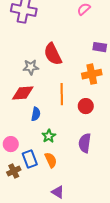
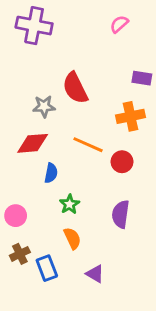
orange line: (62, 94) -> (88, 145), turned -65
blue rectangle: (30, 159) -> (47, 268), moved
purple triangle: (58, 192) -> (95, 274), moved

